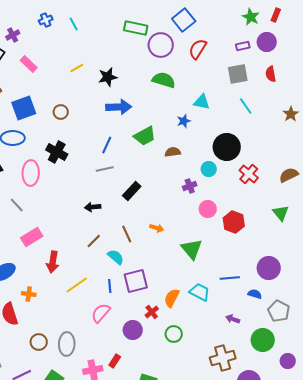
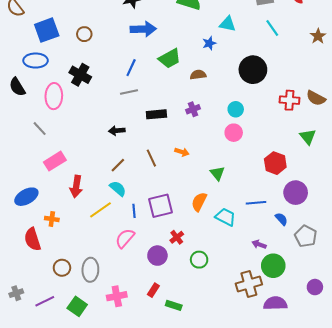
cyan circle: (209, 169) -> (236, 109), moved
red cross: (249, 174) -> (290, 100), moved, turned -36
brown semicircle: (289, 175) -> (316, 98), turned -126
purple cross: (190, 186) -> (193, 109), moved
black rectangle: (132, 191) -> (156, 114), turned 42
red hexagon: (234, 222) -> (275, 163), moved
green triangle: (192, 249) -> (217, 173), size x0.7
cyan semicircle: (116, 257) -> (118, 189), moved
blue semicircle: (255, 294) -> (281, 219), turned 32
orange semicircle: (172, 298) -> (199, 202), moved
green circle: (263, 340) -> (273, 266), moved
red rectangle: (115, 361) -> (153, 290), moved

